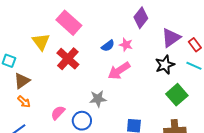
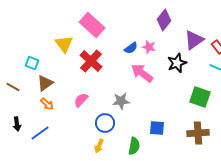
black star: (165, 65) -> (177, 63), moved
pink arrow: (119, 71) -> (142, 73), turned 70
green square: (177, 95) -> (200, 97), turned -30
pink semicircle: (58, 113) -> (81, 100), moved

